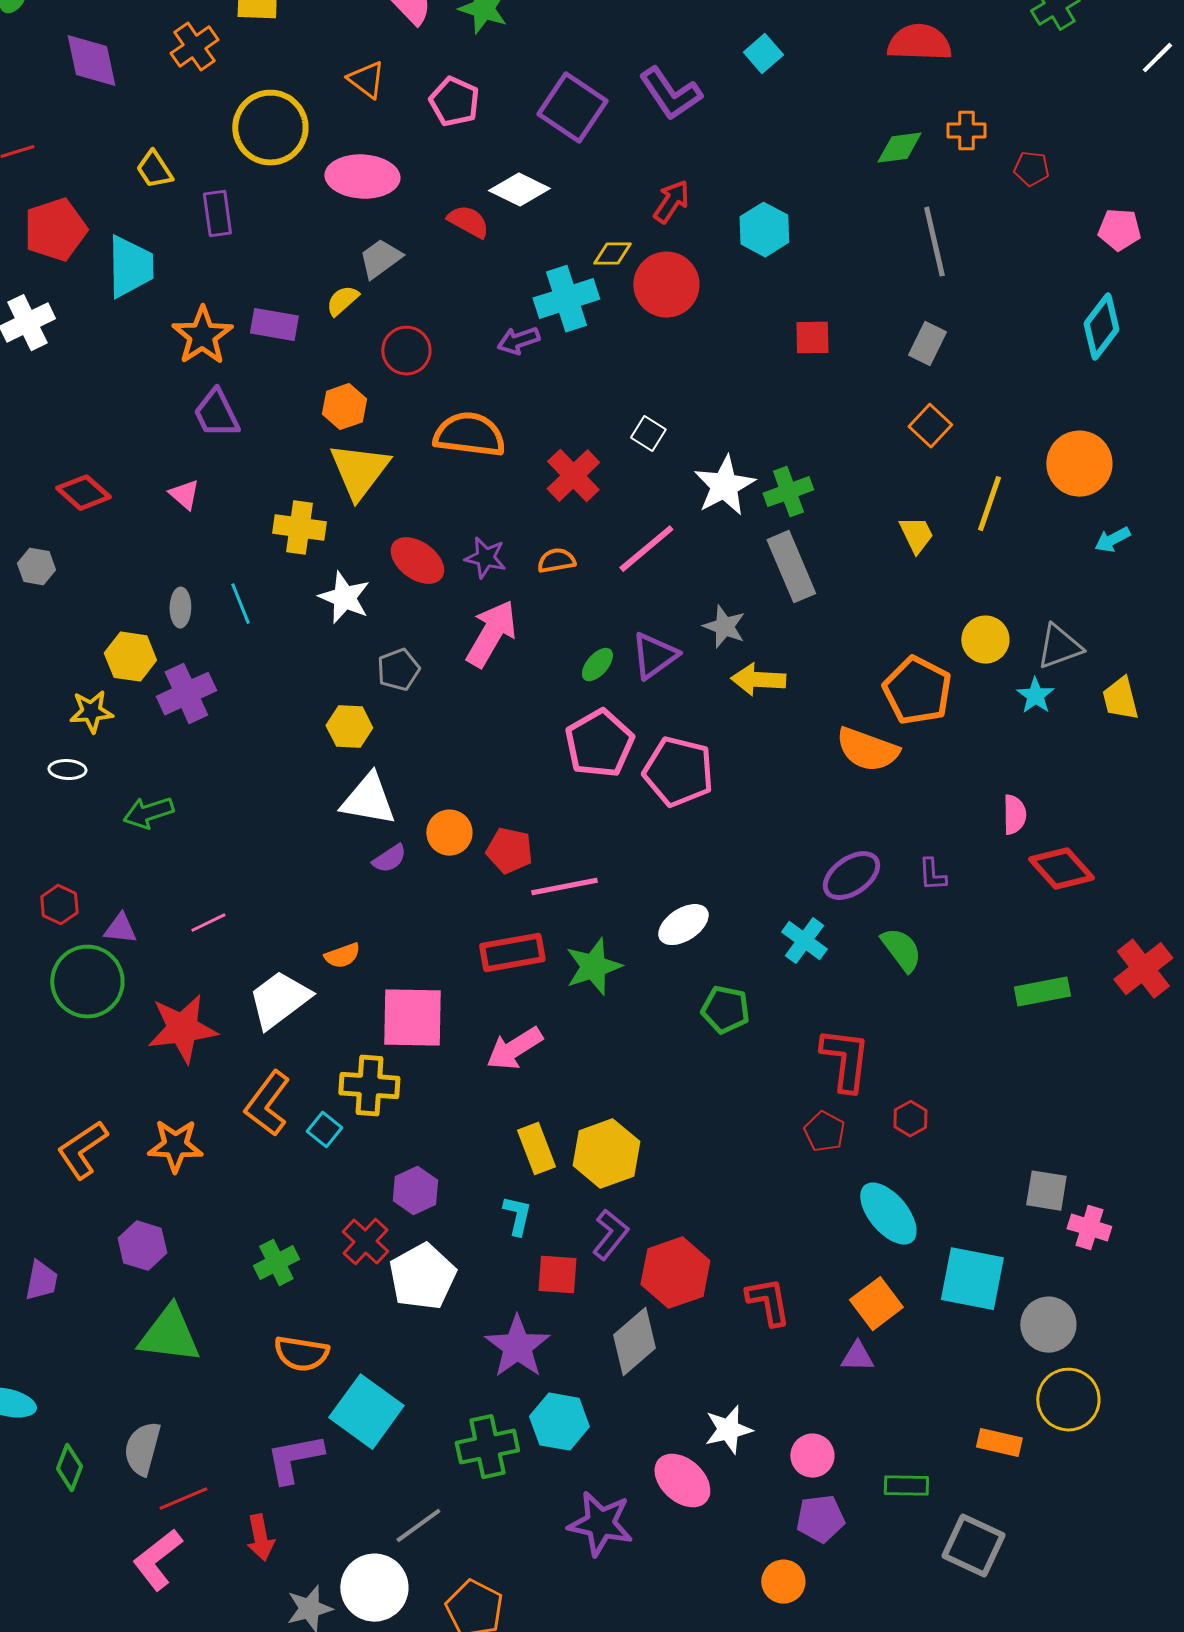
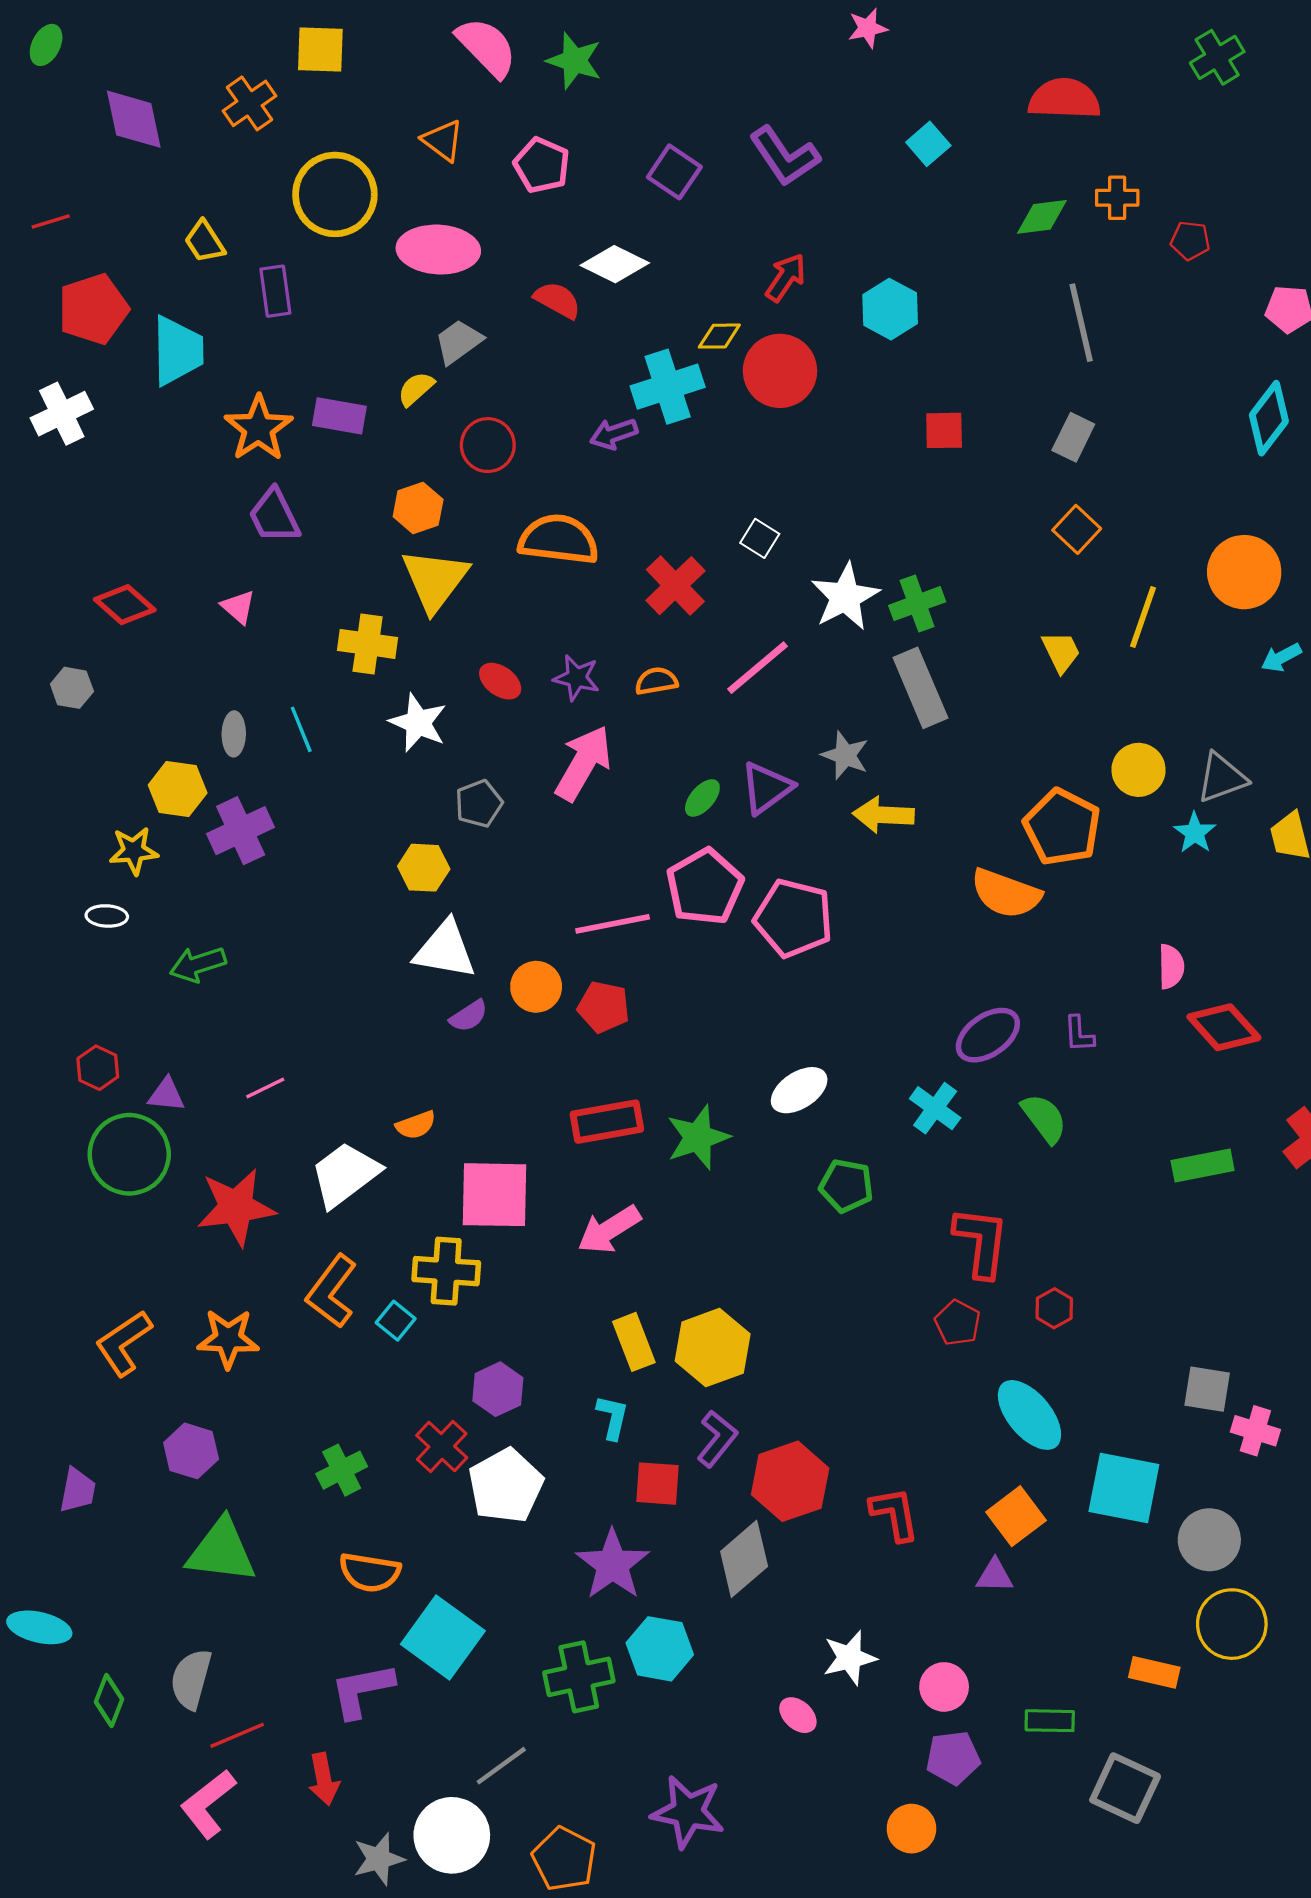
cyan square: (763, 54) -> (928, 144), moved
purple square: (572, 108) -> (674, 172), size x0.7
red ellipse: (417, 561) -> (500, 681), size x0.7
pink line: (564, 887) -> (613, 924), moved
pink ellipse: (682, 1481) -> (798, 1715), size x0.6
purple star: (600, 1524) -> (688, 1812), moved

